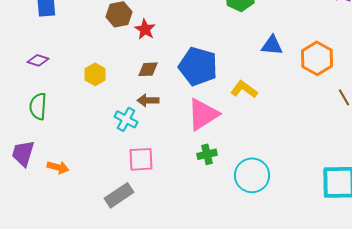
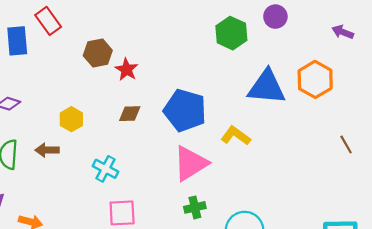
blue triangle: (272, 45) -> (267, 87), size x1.6
orange hexagon: (317, 58) -> (315, 79), moved
brown arrow: (148, 100) -> (47, 150), moved

